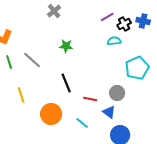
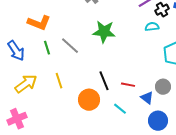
green star: (66, 46) -> (104, 32), size x1.6
black line: (66, 83) -> (104, 81), moved
gray circle: (117, 93) -> (163, 87), moved

